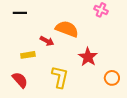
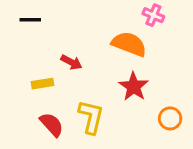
orange semicircle: (67, 29) -> (129, 44), moved
red semicircle: (20, 80) -> (52, 125), moved

